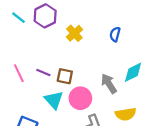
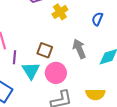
purple line: (43, 73) -> (15, 57), moved, turned 64
gray arrow: (109, 84) -> (79, 49), moved

